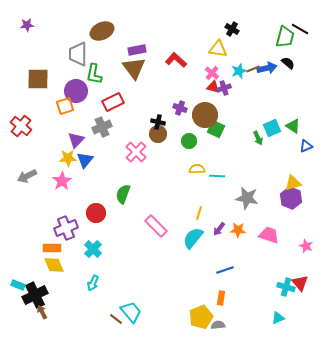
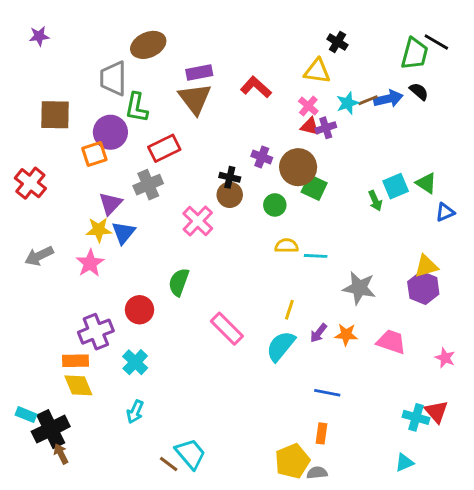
blue line: (225, 270) -> (327, 393), turned 30

